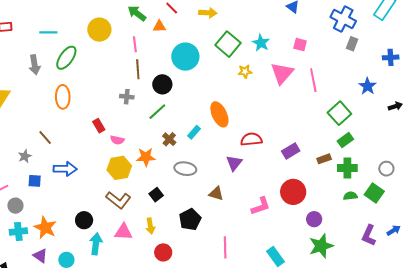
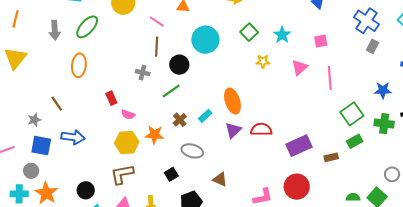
pink line: (135, 44) -> (157, 22), turned -56
green square: (228, 44) -> (249, 32), size x0.7
pink square: (300, 45) -> (321, 41), turned -32
pink triangle: (282, 73) -> (299, 67), size x0.7
blue star: (368, 86) -> (383, 90), turned 30
purple rectangle: (291, 151) -> (299, 146), size x1.4
purple triangle: (234, 163) -> (233, 130), moved
green cross: (347, 168) -> (384, 124), moved
blue square: (35, 181) -> (41, 146), size x1.5
black square: (156, 195) -> (171, 174), moved
brown L-shape: (118, 200) -> (122, 174), turned 125
gray circle: (15, 206) -> (31, 171), moved

